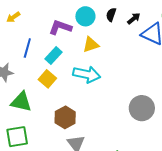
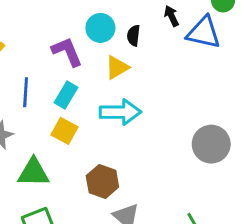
black semicircle: (111, 15) -> (134, 35), moved
black arrow: (134, 19) -> (172, 16), turned -64
purple L-shape: (60, 27) -> (67, 52), turned 60

